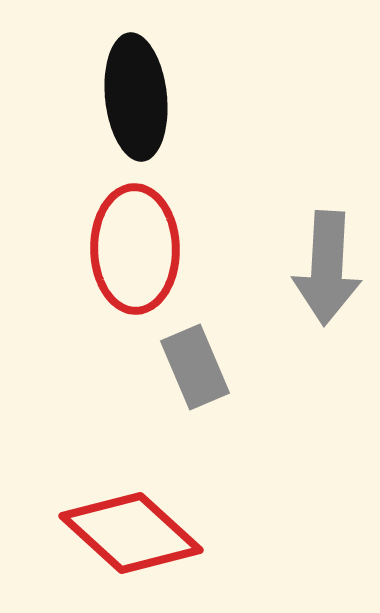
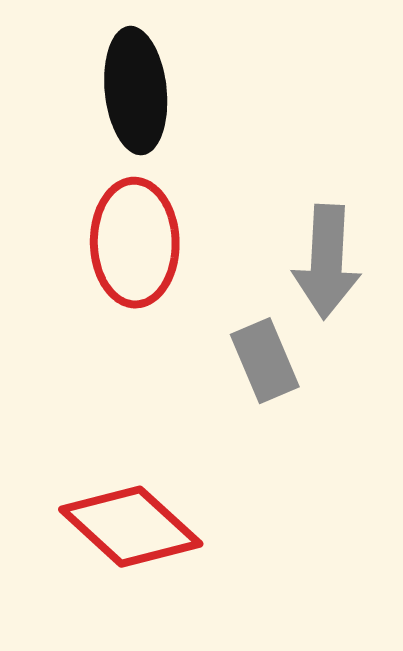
gray rectangle: (195, 367) -> (265, 361), moved

